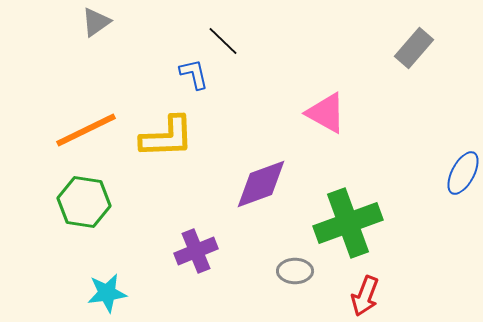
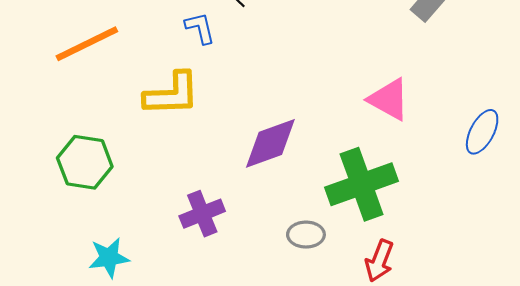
pink triangle: (326, 113) -> (389, 99), moved
orange line: (86, 130) -> (87, 44), moved

